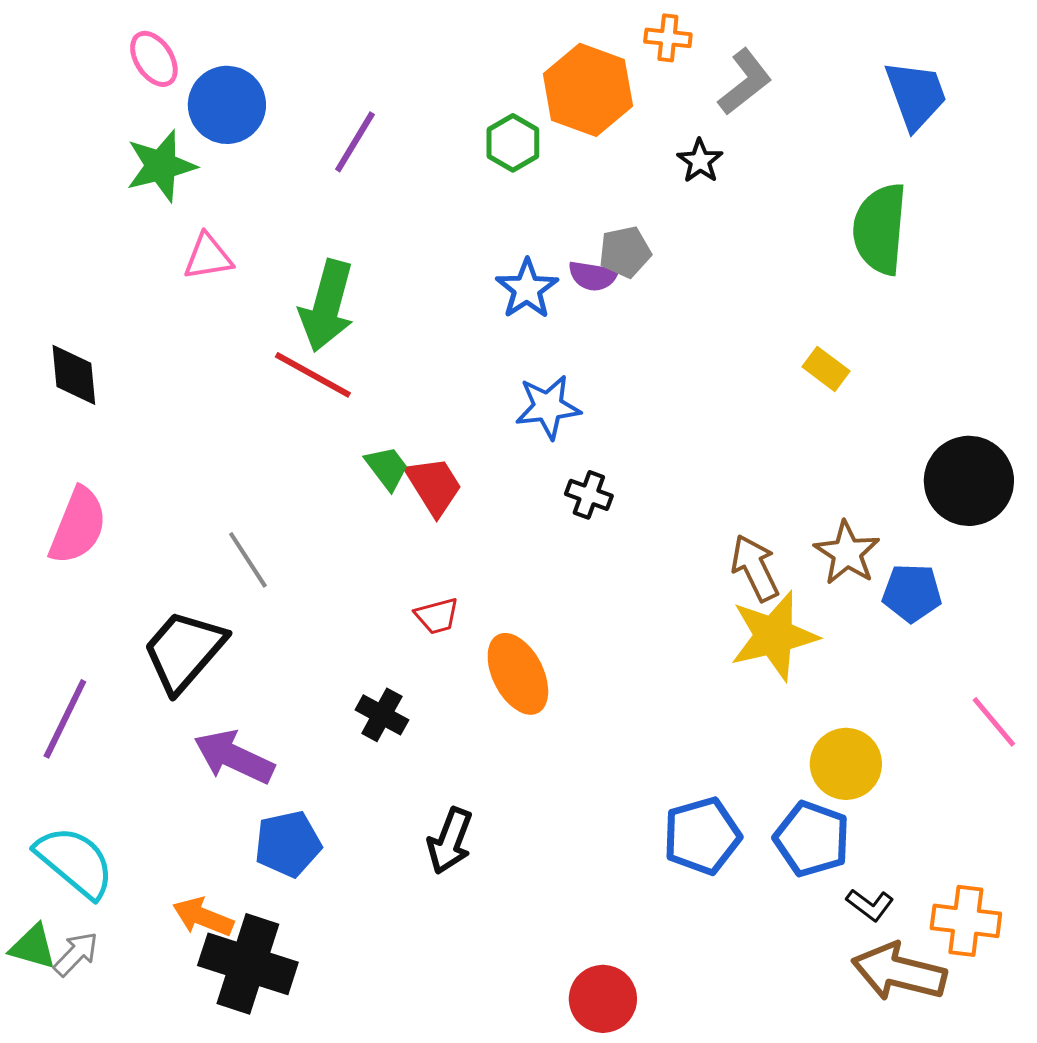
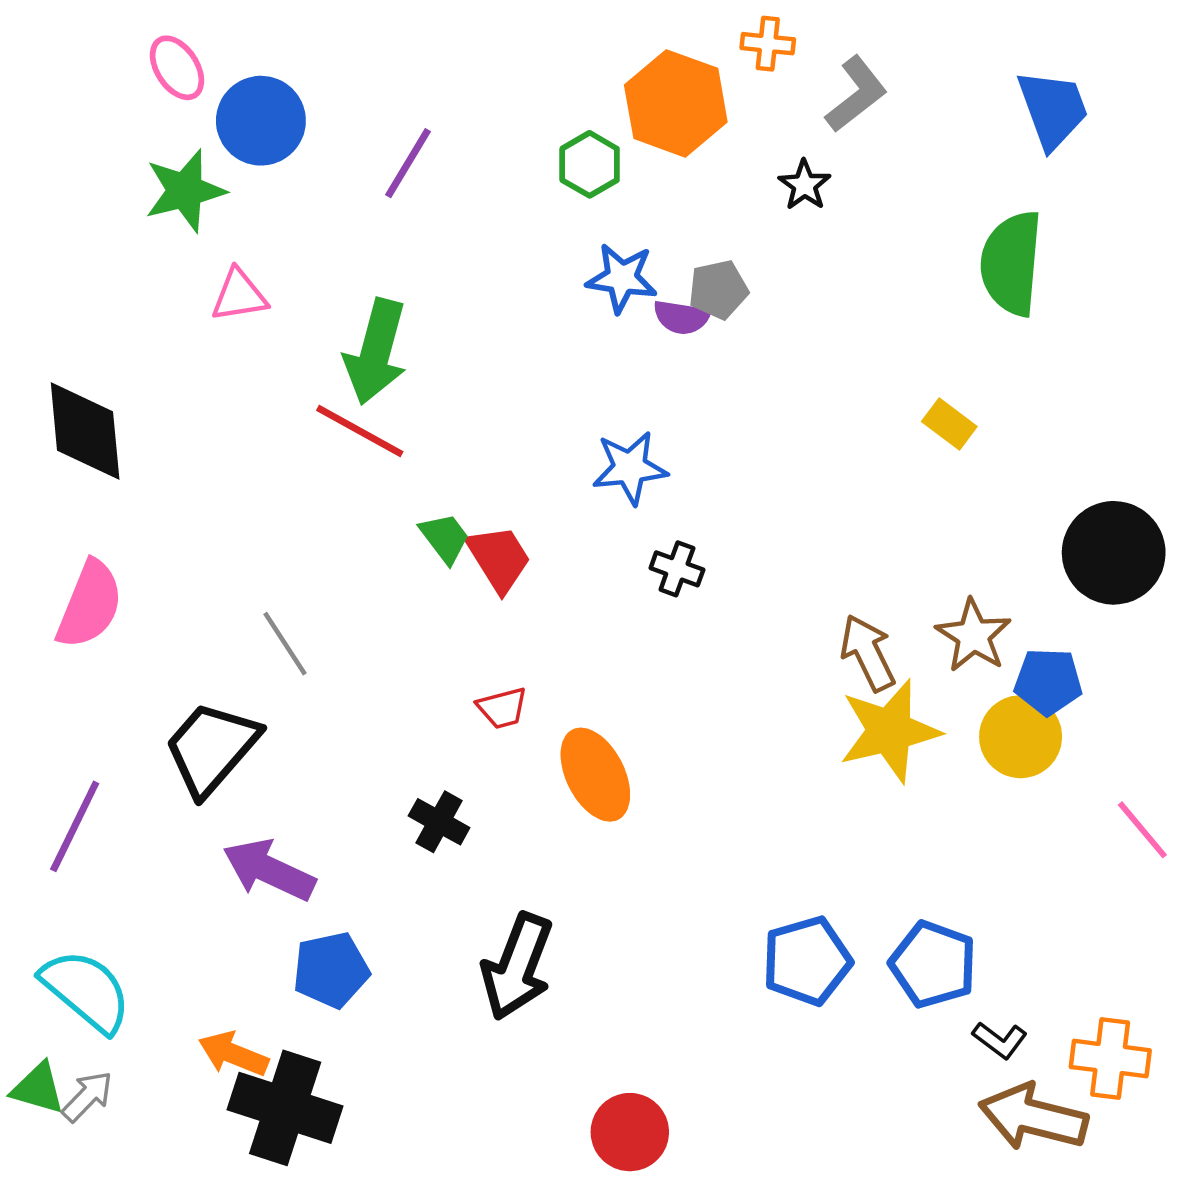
blue star: (527, 289) -> (622, 278), moved, turned -30
black diamond: (74, 375) -> (85, 431), size x1.4
yellow circle: (846, 764) -> (1021, 737), moved
black arrow: (450, 841) -> (517, 967), size x1.4
red circle: (603, 999) -> (630, 1132), moved

